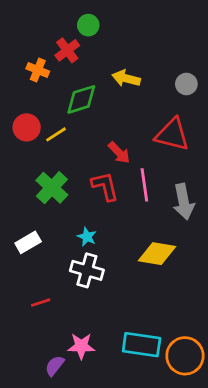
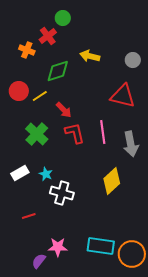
red arrow: (119, 153) -> (64, 110), moved
cyan star: (87, 237) -> (46, 174), moved
yellow diamond: (157, 254) -> (112, 181), turned -52

